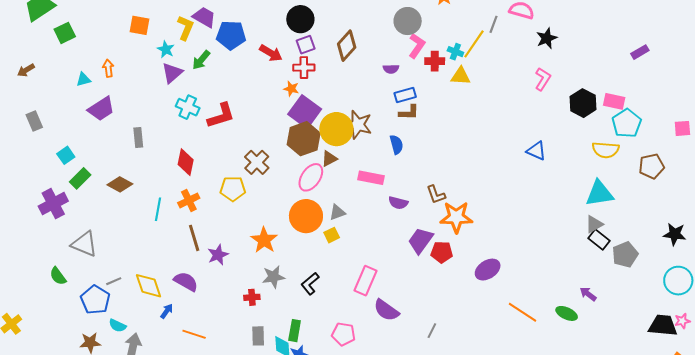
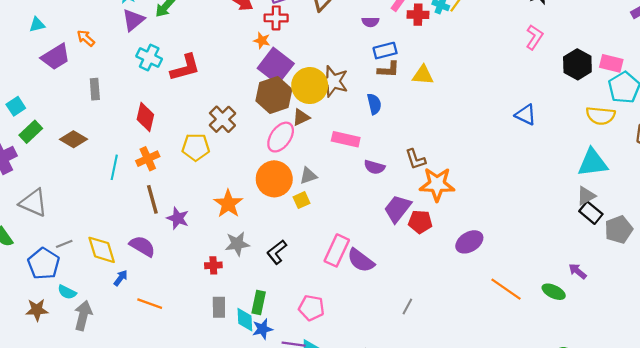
orange arrow: (108, 68) -> (86, 38), moved, turned -42
yellow triangle: (461, 76) -> (423, 75), moved
purple star: (218, 255) -> (178, 218), turned -30
purple semicircle: (386, 310) -> (361, 260), moved

